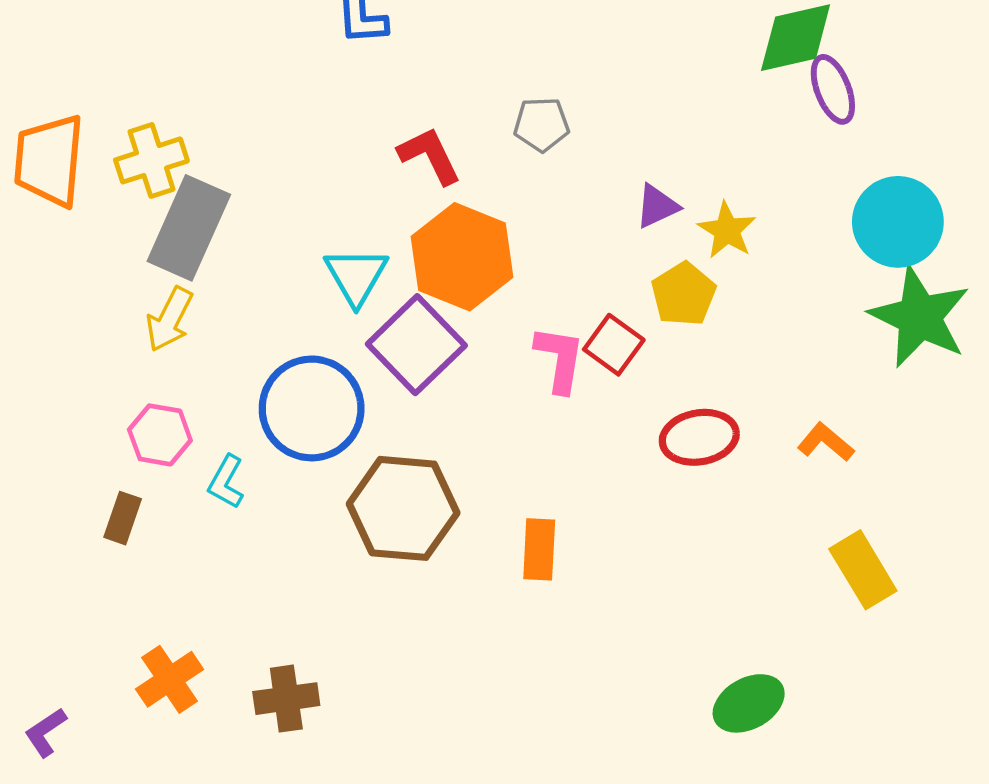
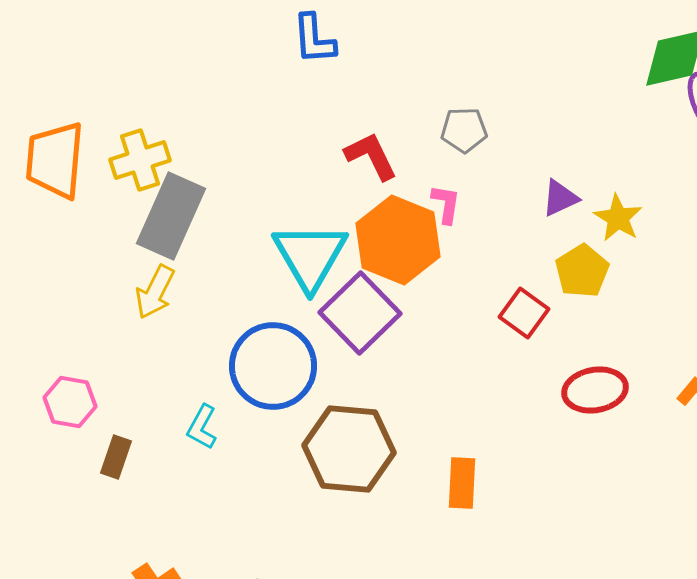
cyan triangle: (356, 276) -> (310, 256), size x1.4
pink L-shape: (560, 359) -> (446, 204), moved, size x0.7
pink hexagon: (160, 435) -> (70, 402), moved

